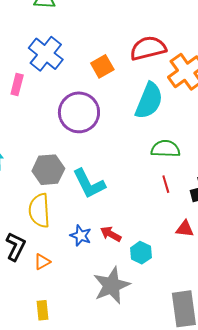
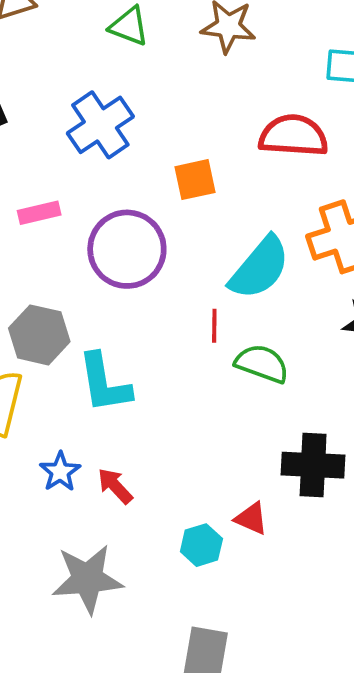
red semicircle: (148, 48) -> (293, 136), moved
pink rectangle: (17, 84) -> (39, 213), moved, turned 45
red line: (166, 184) -> (214, 326), moved
cyan hexagon: (141, 253) -> (201, 545), moved

